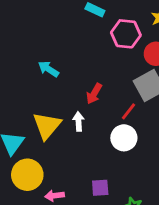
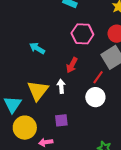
pink hexagon: (126, 34) -> (82, 34), moved
purple square: (100, 188) -> (61, 120), moved

